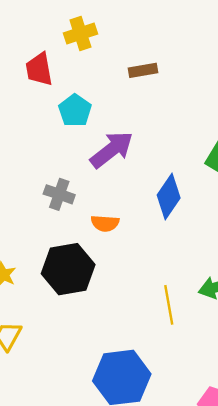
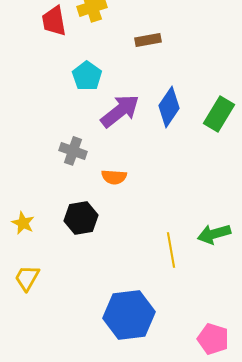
red trapezoid: (39, 69) -> (54, 21), moved
blue diamond: (169, 197) -> (169, 107), moved
black hexagon: (68, 269) -> (81, 218), size x0.7

